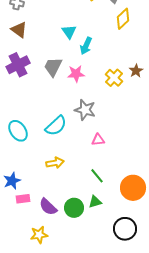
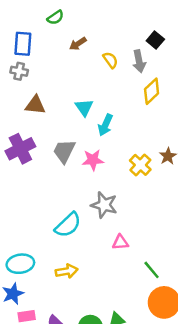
brown triangle: (19, 30) -> (35, 105), moved, turned -30
cyan ellipse: (18, 131) -> (20, 264), moved, turned -65
green line: (97, 176) -> (152, 270), moved

